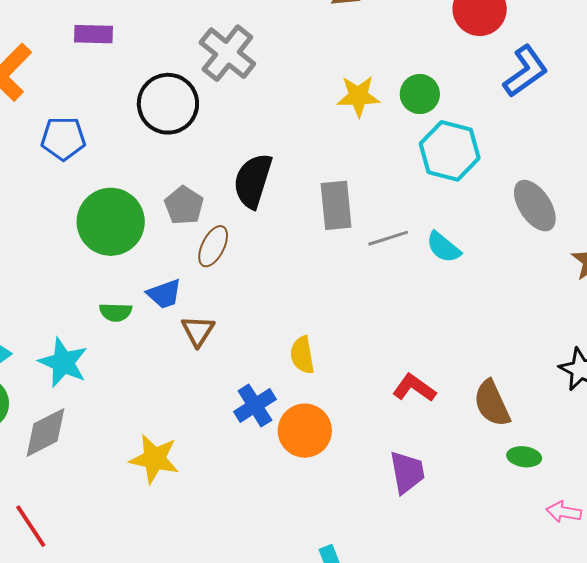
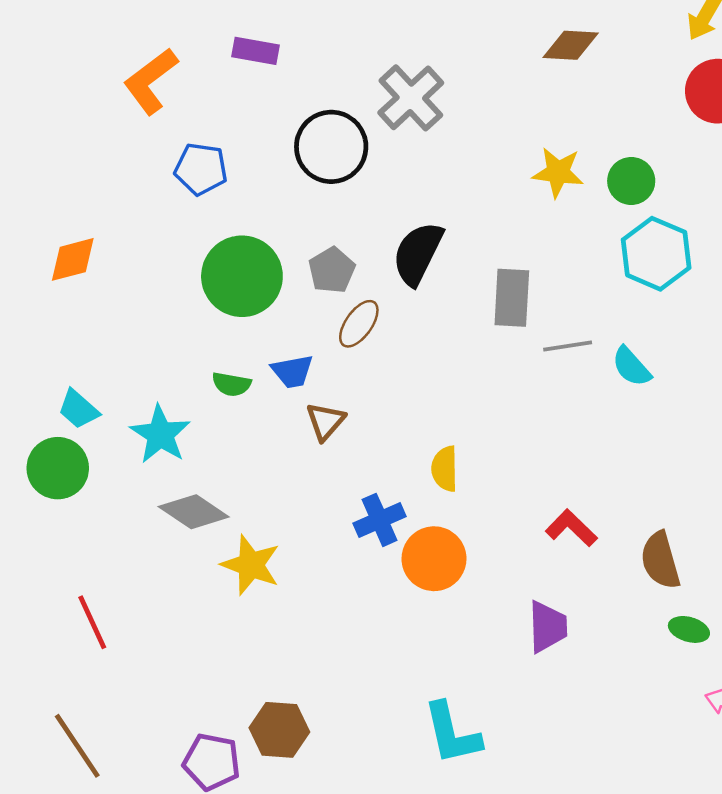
gray diamond: (46, 432) -> (194, 512), moved, turned 52

